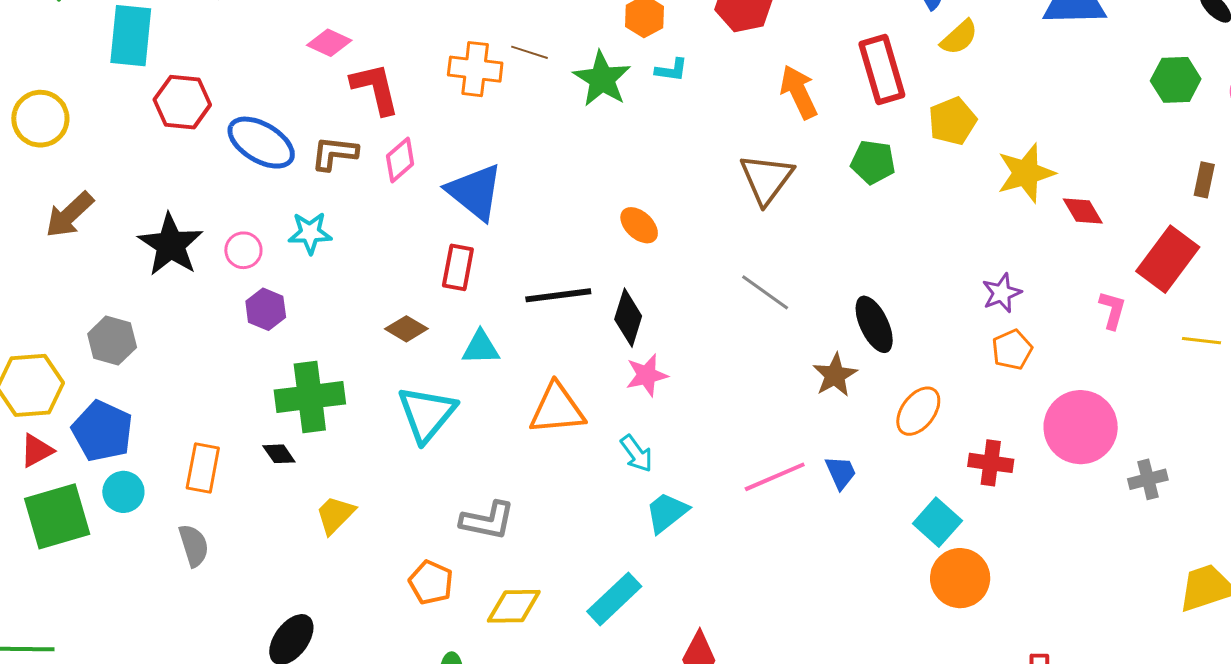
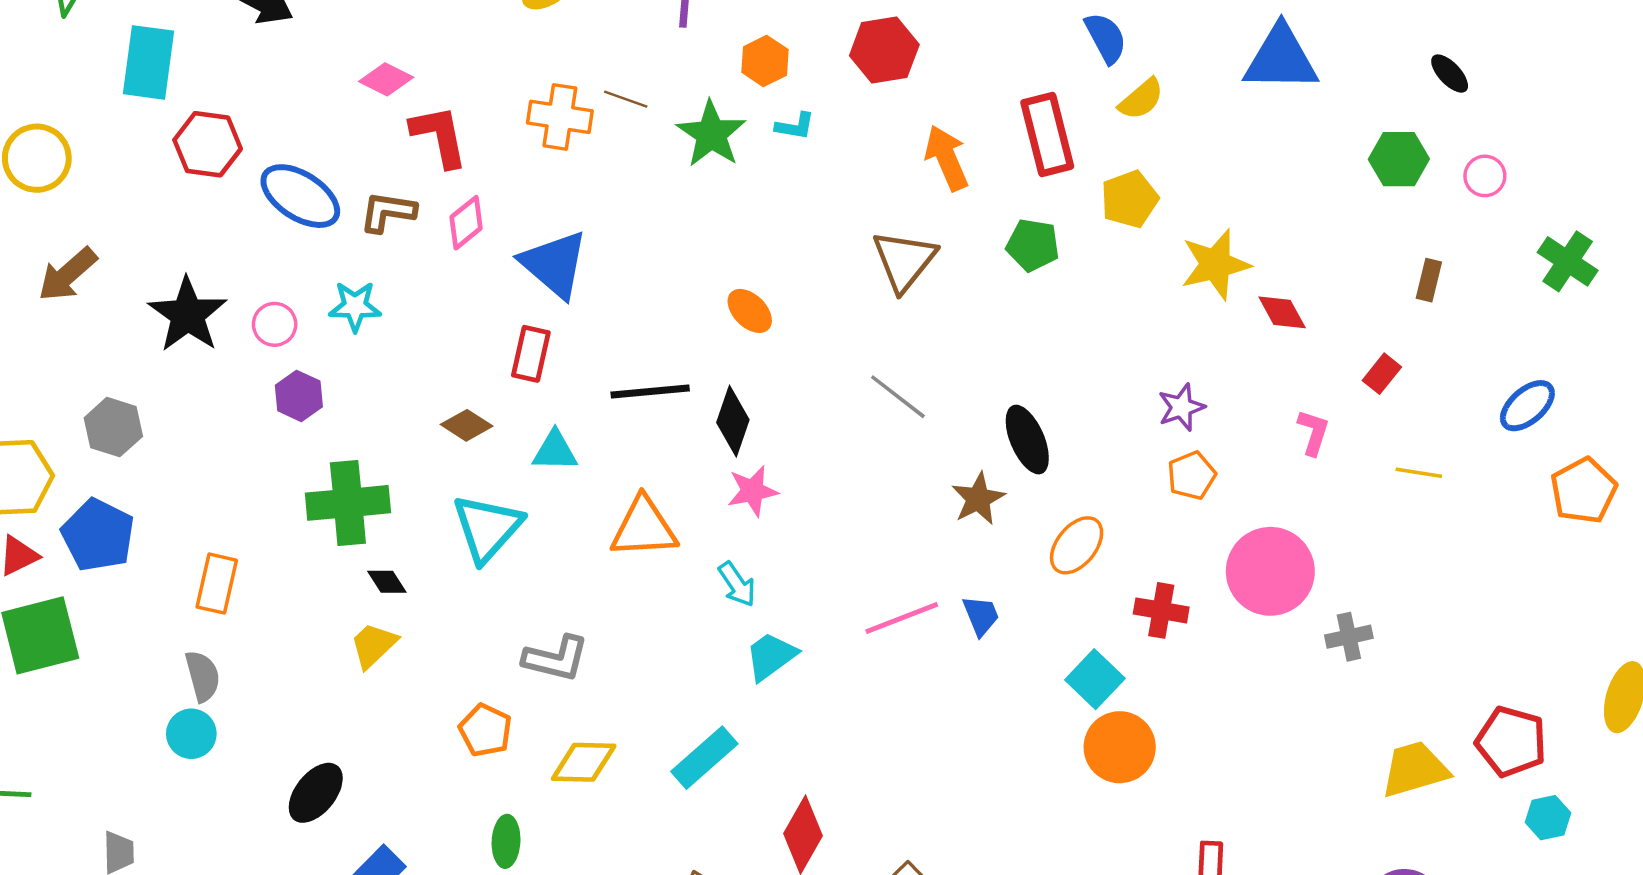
red rectangle: (1168, 259) -> (1382, 374), size x0.5
black diamond: (279, 454) -> (387, 582), moved
cyan circle: (123, 492) -> (191, 734), moved

